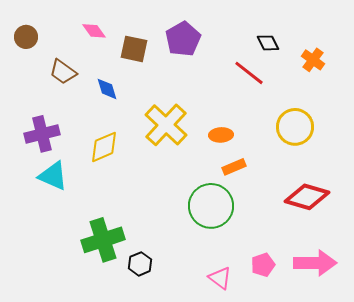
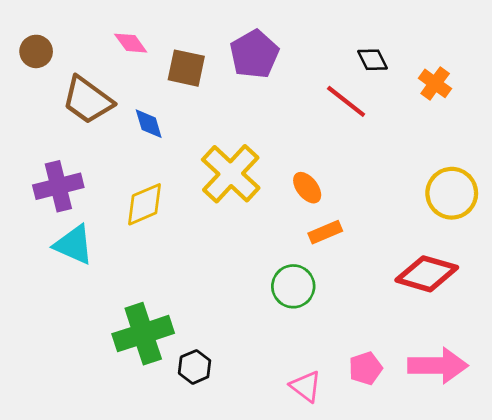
brown trapezoid: (63, 72) -> (88, 100), size x1.4
yellow circle: (295, 127) -> (452, 193), moved
orange ellipse: (221, 135) -> (307, 188), turned 55
green circle: (211, 206) -> (293, 286), size x0.7

